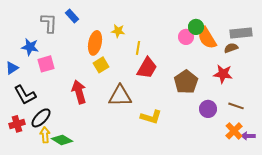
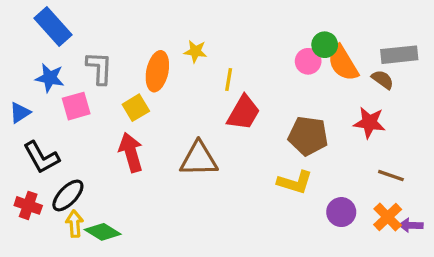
blue rectangle: (72, 16) -> (53, 27), moved, size x1.6
gray L-shape: (49, 23) -> (99, 68), moved
brown semicircle: (231, 48) -> (383, 80), turned 56
yellow square: (101, 65) -> (136, 108), moved
brown pentagon: (186, 82) -> (308, 136), turned -30
purple circle: (208, 109) -> (341, 212), moved
yellow L-shape: (151, 117) -> (295, 182), moved
red cross: (17, 124) -> (28, 205), turned 35

